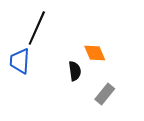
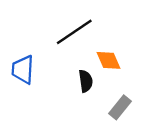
black line: (37, 28) -> (74, 32), moved, turned 32

